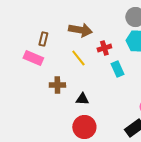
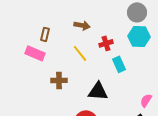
brown arrow: (80, 30) -> (82, 25), size x0.7
black triangle: (82, 99) -> (98, 91), moved, size x1.5

